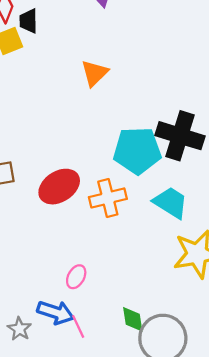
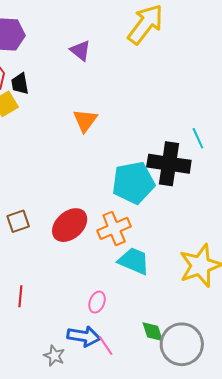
cyan trapezoid: (171, 203) -> (134, 261), moved

